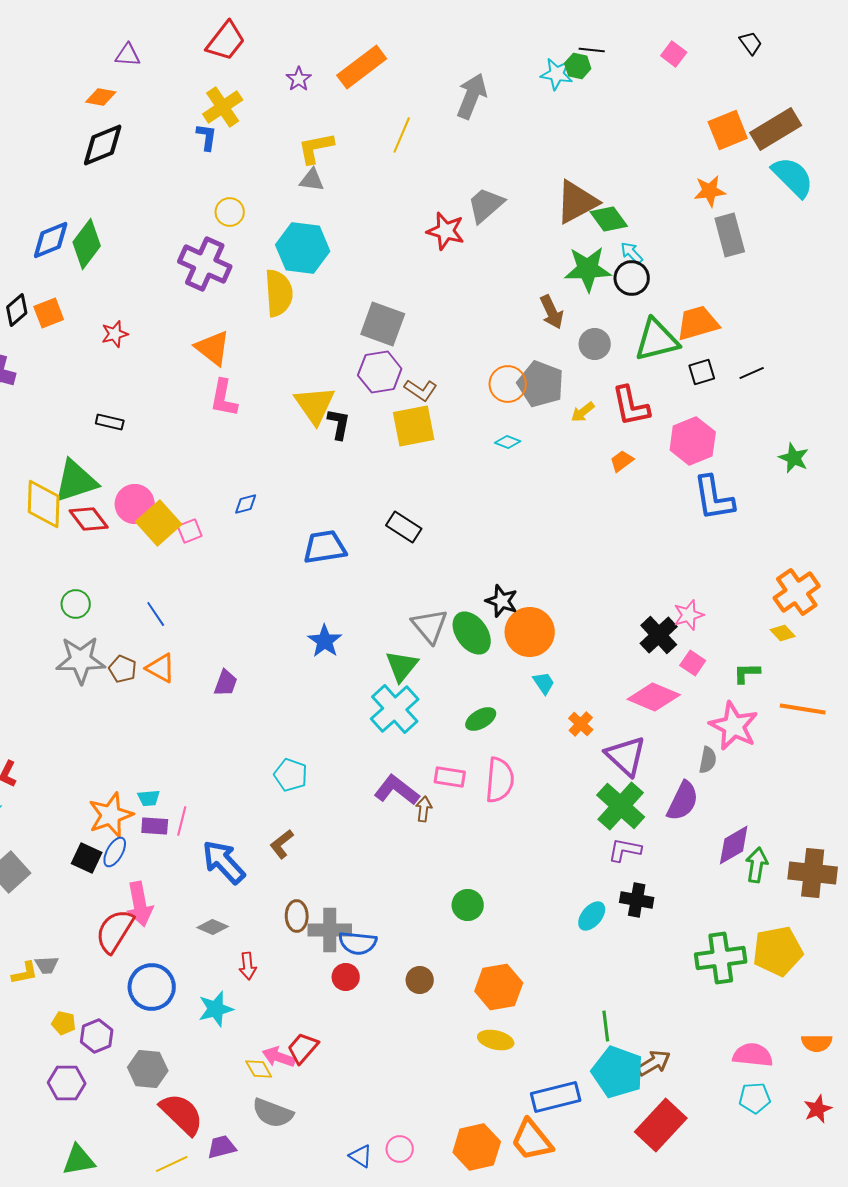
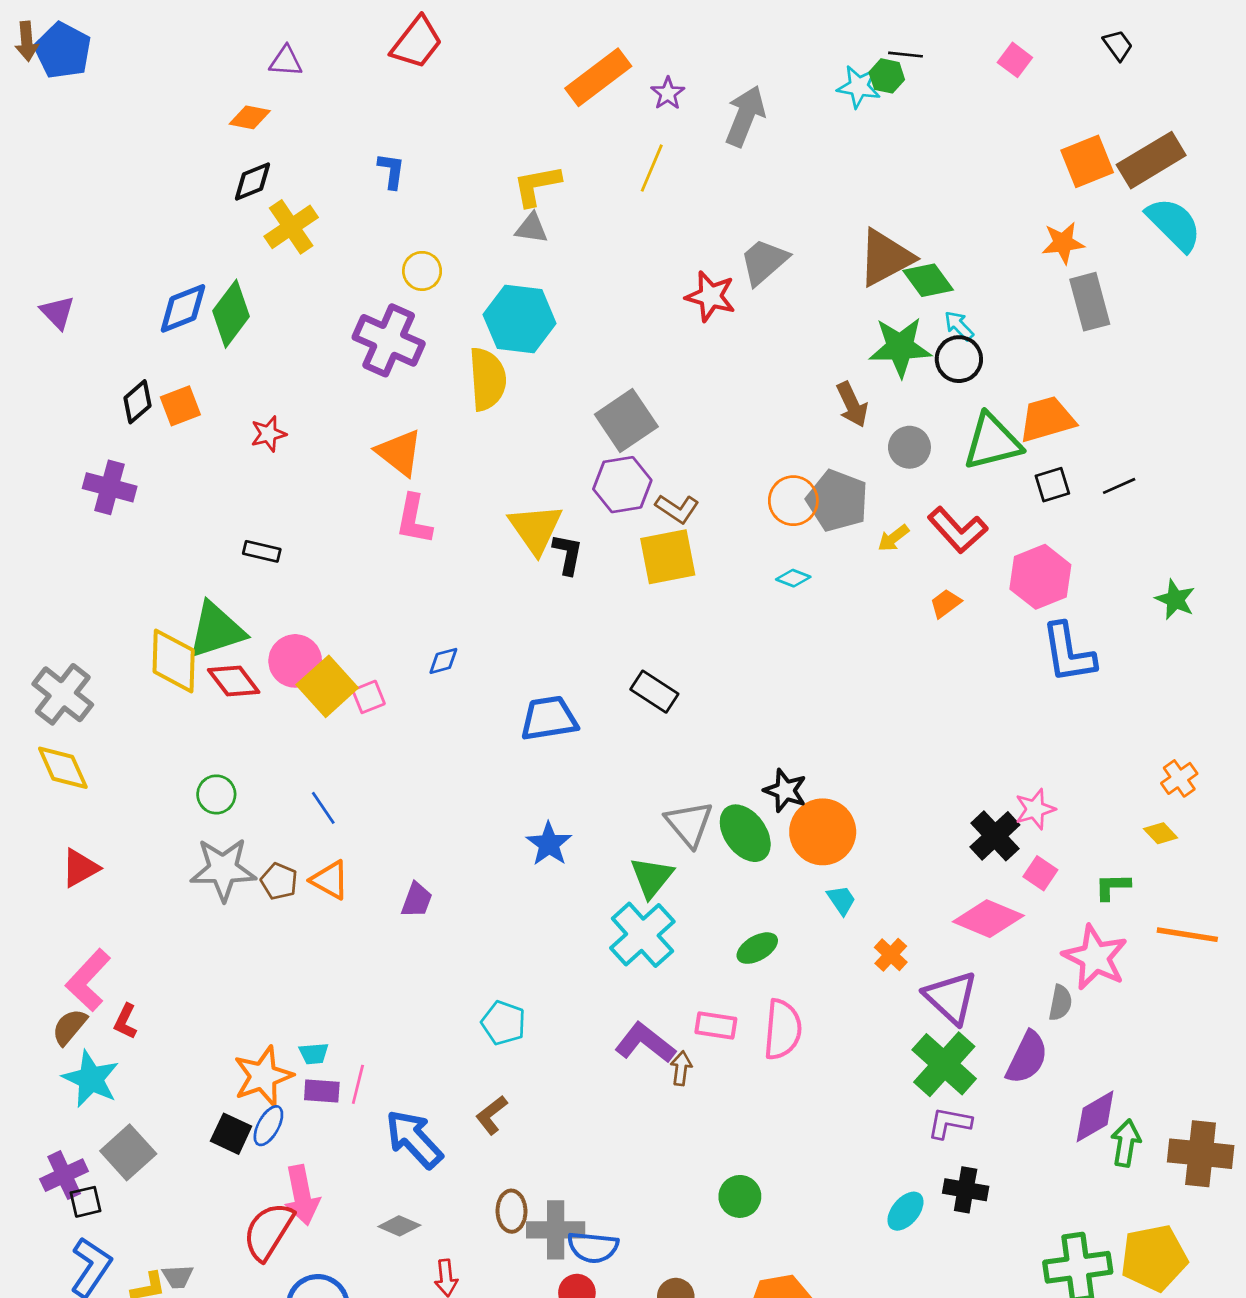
purple star: (299, 79) -> (668, 93), moved
yellow cross: (223, 107) -> (291, 227), moved
black diamond: (103, 145) -> (252, 181), size x0.7
gray square: (383, 324) -> (626, 421), turned 36
red L-shape: (631, 406) -> (958, 530), turned -30
orange cross: (797, 592) -> (1179, 778), size x0.6

